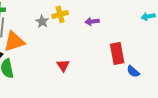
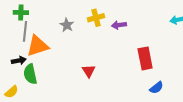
yellow cross: (60, 14) -> (96, 18), moved
blue semicircle: (133, 71) -> (157, 88), moved, turned -80

